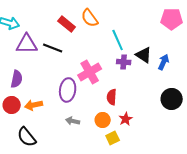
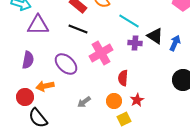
cyan line: (118, 40) -> (129, 21), turned -35
black line: (53, 48) -> (78, 29), moved
purple ellipse: (68, 90) -> (66, 64), moved, turned -55
red circle: (12, 105) -> (25, 97), moved
gray arrow: (73, 121) -> (84, 102), turned -48

